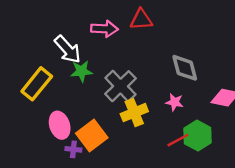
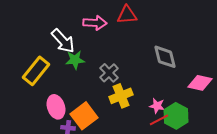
gray cross: (120, 86) -> (109, 73), size x0.7
pink star: (174, 102) -> (157, 106), moved

